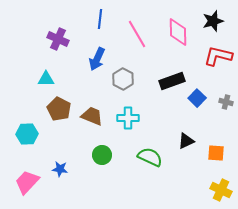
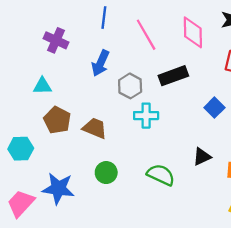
black rectangle: (172, 81) -> (173, 76), moved
cyan cross: (128, 118) -> (146, 116), moved
blue star: (60, 169) -> (58, 188), size x1.8

